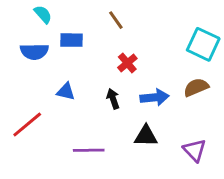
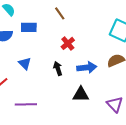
blue triangle: (66, 92) -> (25, 63), turned 32
purple line: (89, 150) -> (26, 104), moved

